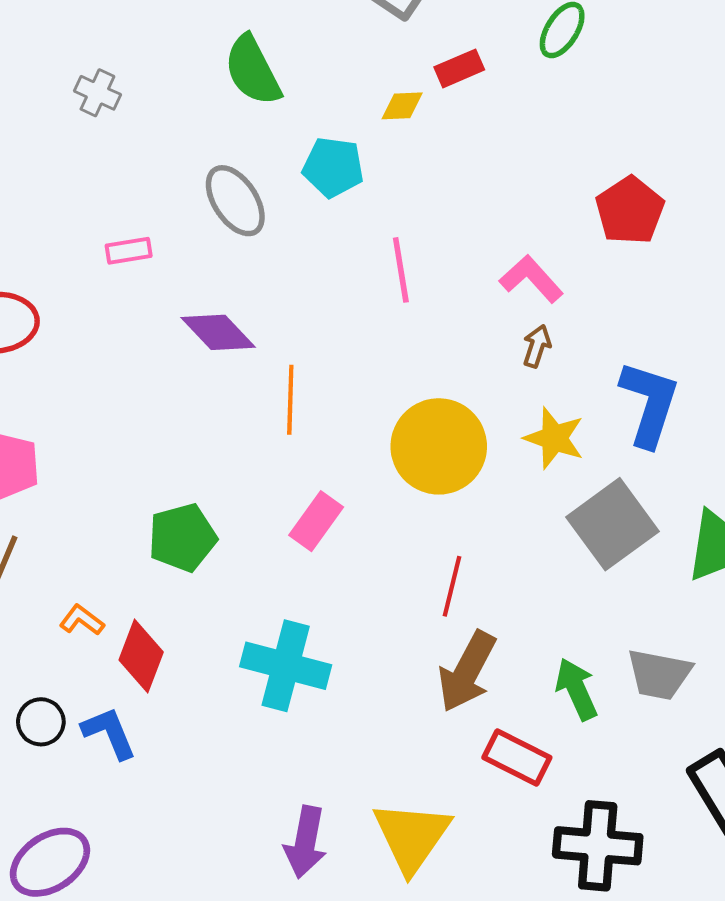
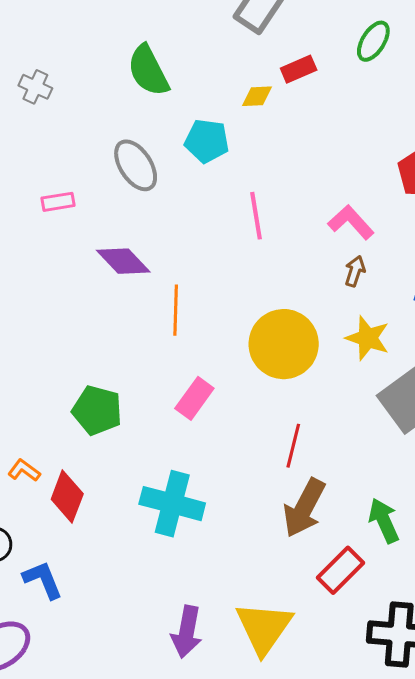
green pentagon: (182, 538) -> (97, 410), turned 30
blue L-shape: (109, 733) -> (43, 580), moved
red rectangle: (517, 757) -> (340, 570), turned -72

